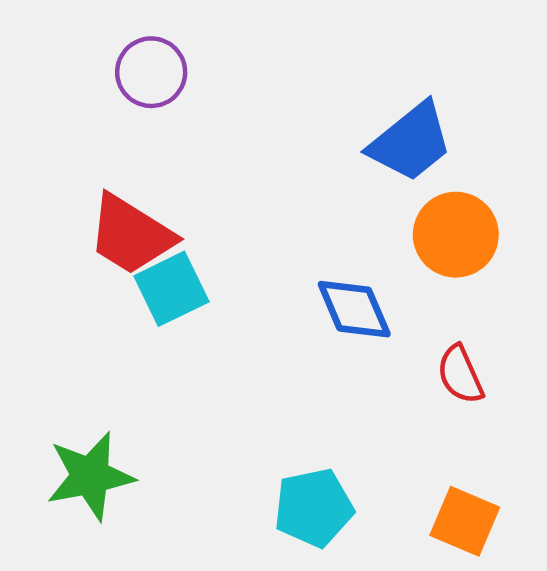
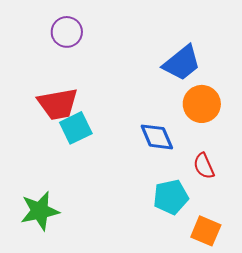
red trapezoid: (131, 235) -> (58, 104), turned -42
cyan pentagon: (314, 508) -> (171, 197), moved

